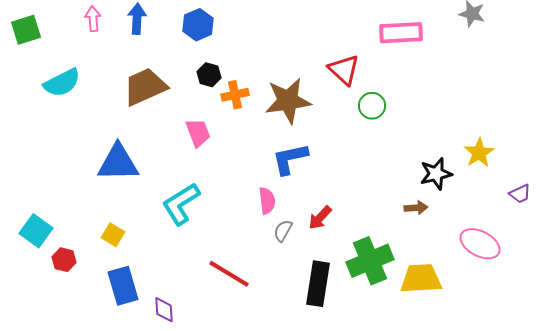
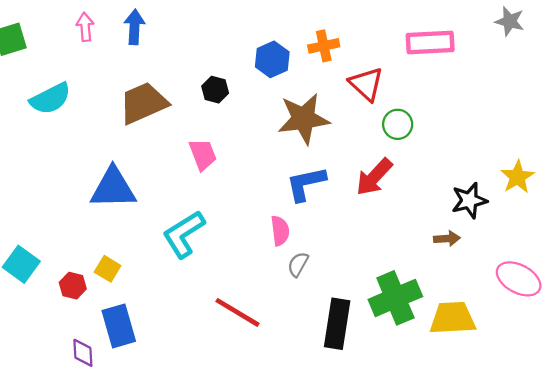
blue hexagon: (198, 25) -> (272, 59), moved
orange cross: (235, 95) -> (324, 46), moved
red arrow: (320, 218) -> (374, 177), moved, size x1.4
red hexagon: (64, 260) -> (73, 286), moved
purple diamond: (164, 310) -> (83, 353), moved

